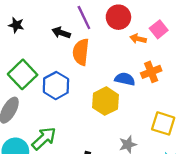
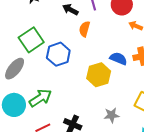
orange semicircle: (81, 52) -> (85, 29), size x0.7

